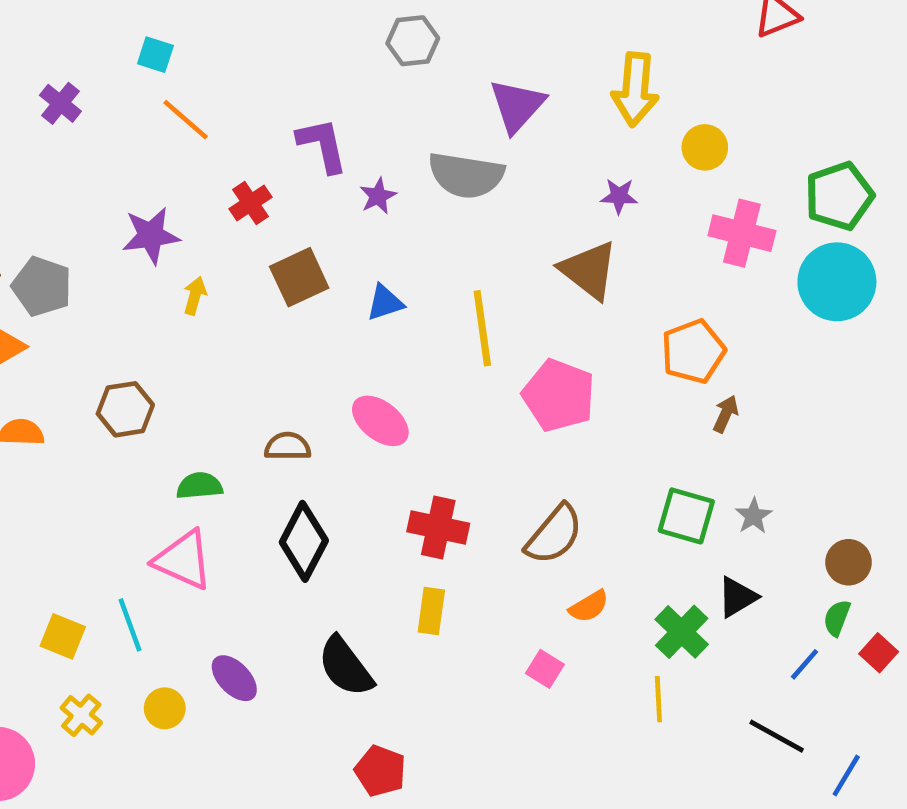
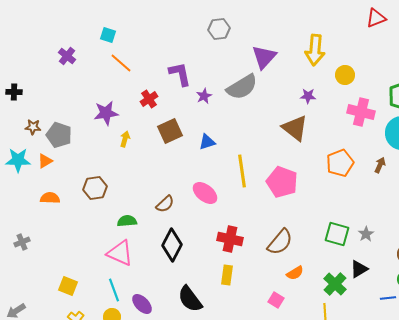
gray semicircle: (466, 175) -> (242, 87), turned -40
yellow line: (482, 328) -> (242, 171), moved
brown arrow: (726, 414) -> (380, 165), moved
brown semicircle: (288, 446) -> (165, 204), turned 138
cyan line: (130, 625) -> (114, 290), moved
blue line: (804, 664) -> (388, 298), turned 42

